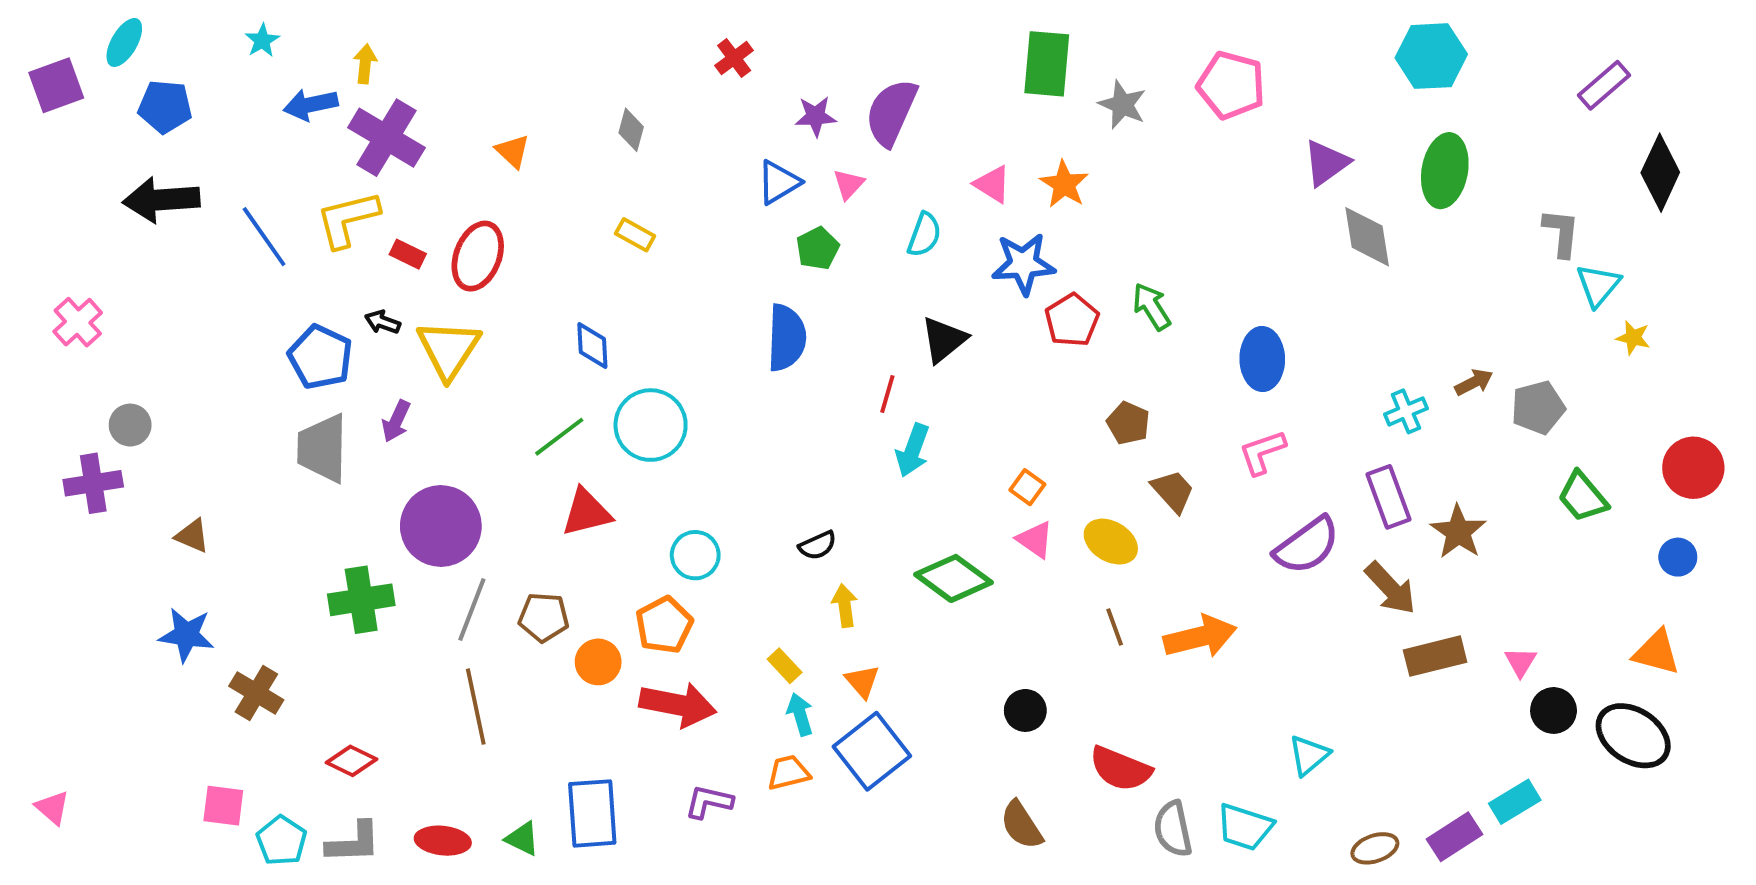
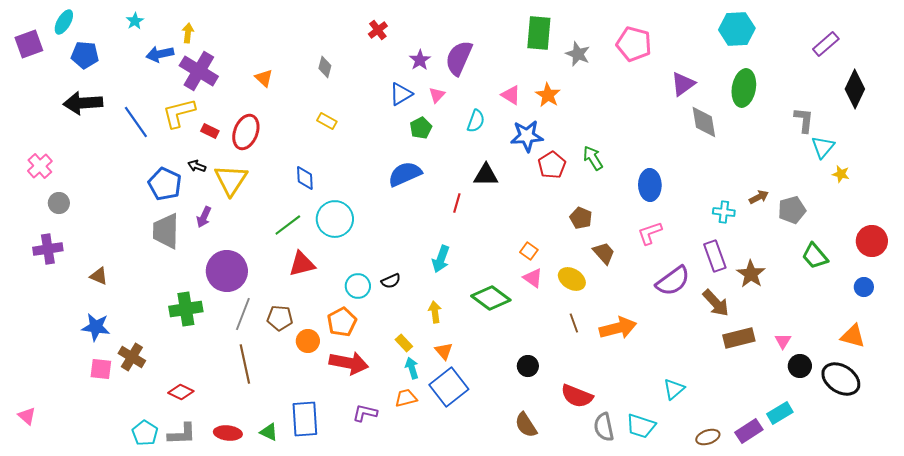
purple star: (816, 116) -> (420, 60), turned -30
blue semicircle: (786, 338) -> (405, 174), turned -116
black triangle: (944, 340) -> (486, 175), turned 40
cyan cross: (1406, 411) -> (724, 212), turned 30
gray circle: (130, 425) -> (59, 203), moved
cyan arrow: (913, 450) -> (441, 259), moved
black semicircle: (818, 545) -> (391, 281), moved
pink square: (223, 806) -> (101, 369), moved

